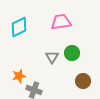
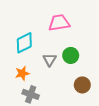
cyan diamond: (19, 27) -> (24, 43), moved
orange star: (19, 76) -> (22, 73), moved

